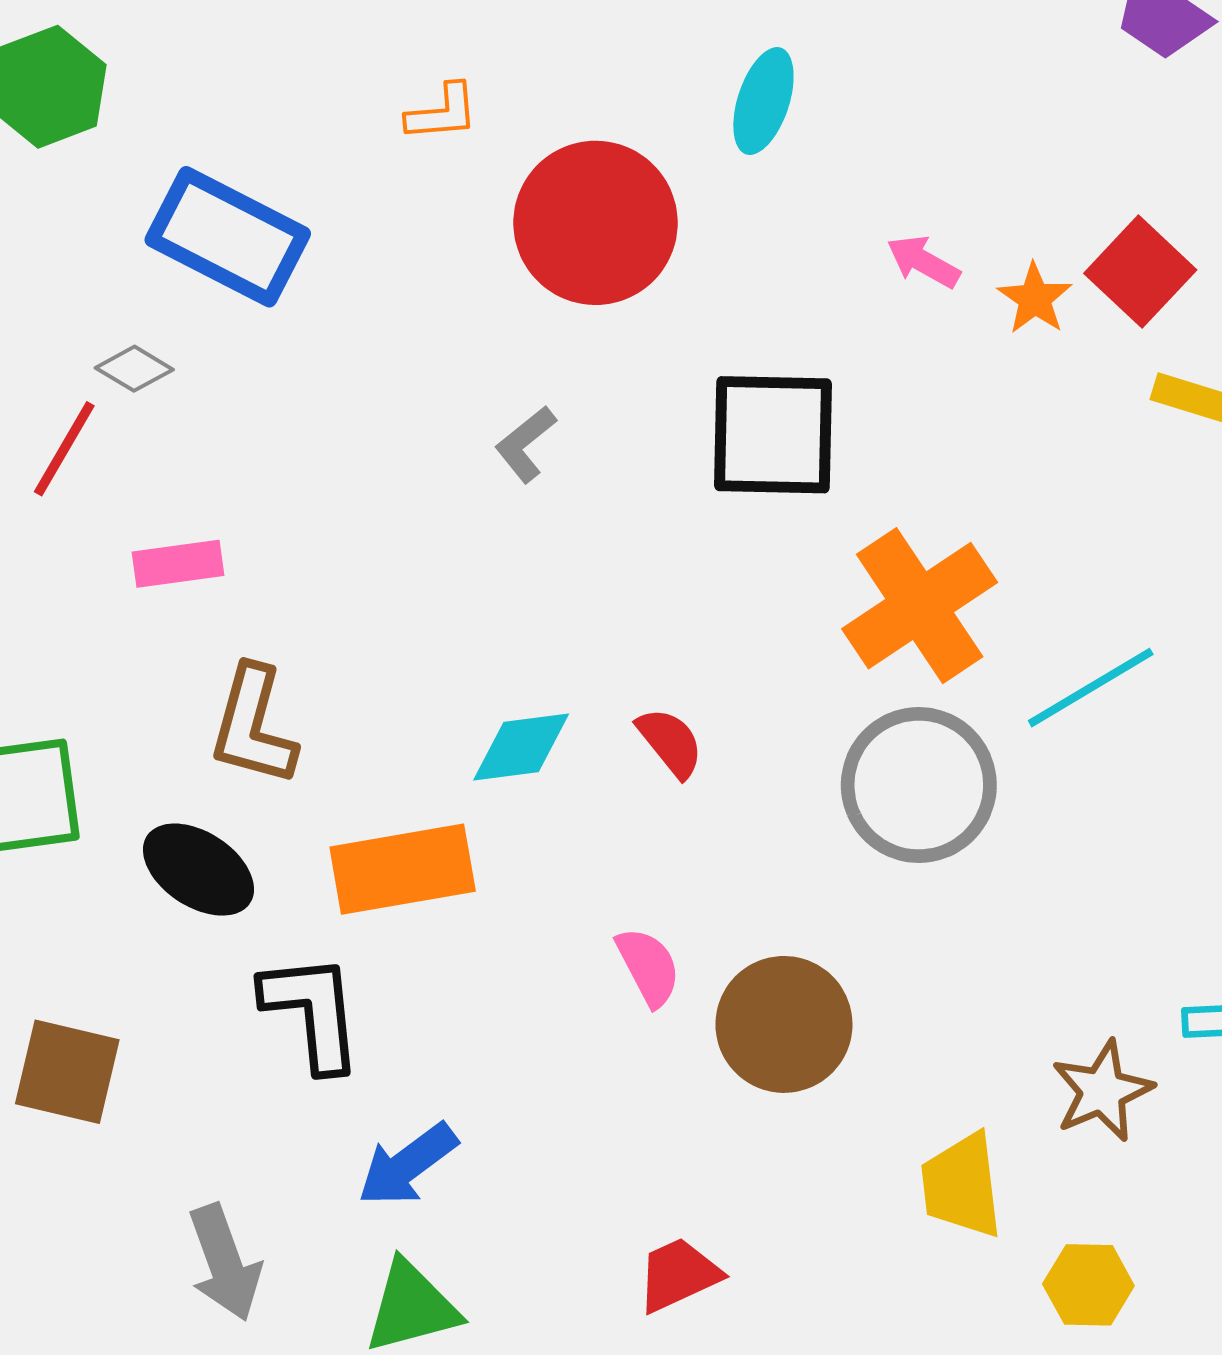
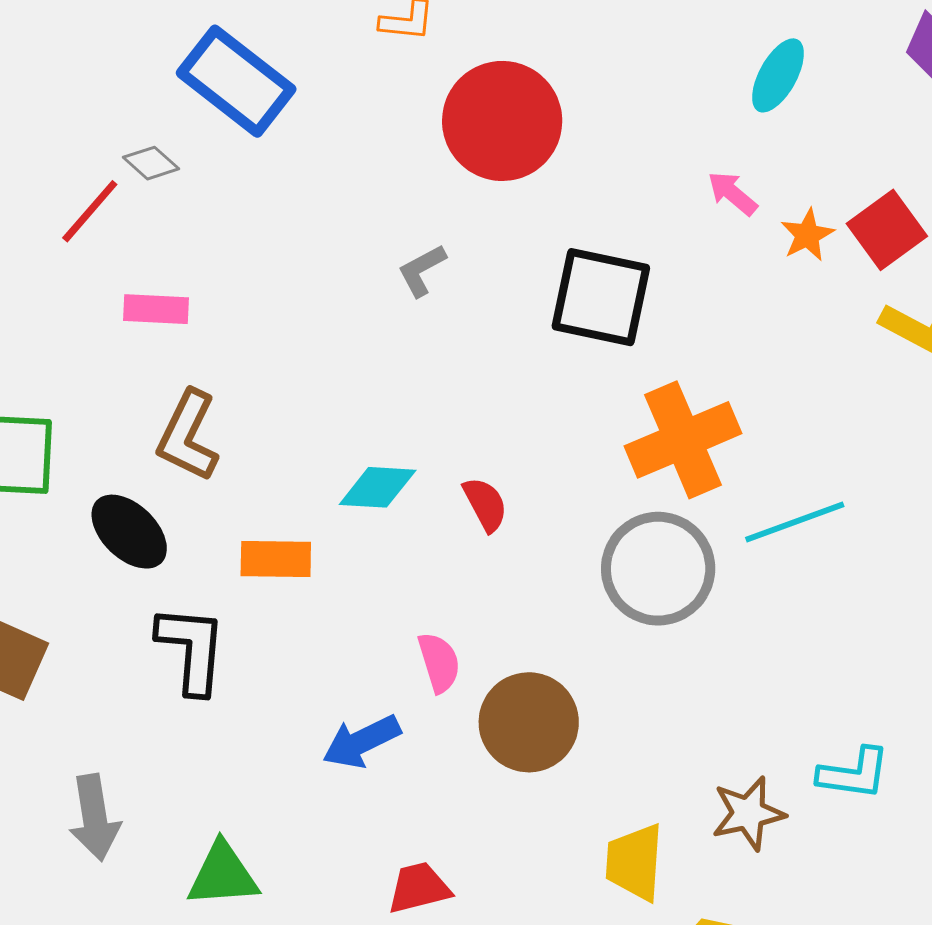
cyan ellipse: (763, 101) -> (778, 75), moved
orange rectangle: (403, 869) -> (276, 559), size x0.7
blue arrow: (407, 1165) -> (362, 742), moved

